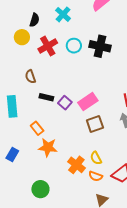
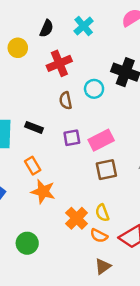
yellow circle: (22, 37) -> (18, 48), moved
cyan circle: (74, 46) -> (94, 89), moved
brown semicircle: (30, 77) -> (66, 101), moved
black rectangle: (46, 97) -> (34, 127), moved
purple square: (65, 103) -> (72, 138), turned 32

